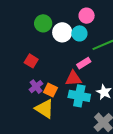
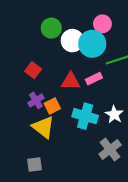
cyan circle: (79, 33) -> (92, 44), size x1.5
red triangle: (73, 78) -> (71, 81), moved
orange square: (50, 90) -> (52, 106), turned 32

